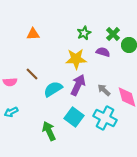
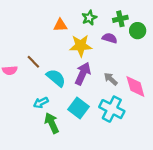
orange triangle: (33, 34) -> (60, 25), moved
green cross: (113, 34) -> (120, 19), turned 32
cyan semicircle: (53, 89) -> (56, 78), turned 72
cyan arrow: (11, 112) -> (41, 103), moved

